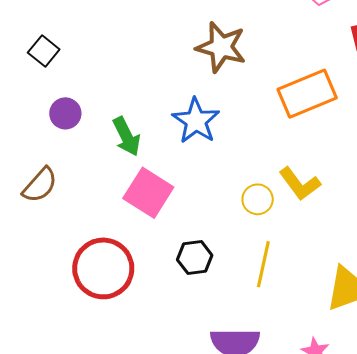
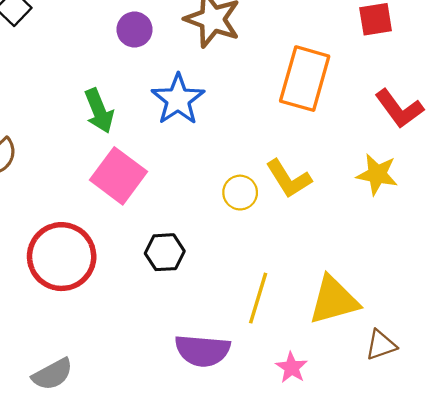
orange rectangle: (307, 94) -> (305, 79), turned -56
purple circle: (65, 113) -> (135, 30), moved
yellow line: (263, 264) -> (258, 298), moved

